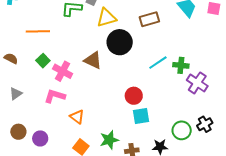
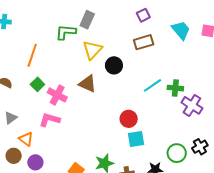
yellow triangle: (106, 18) -> (92, 50), moved, turned -30
orange line: (38, 31) -> (32, 55), turned -70
black circle: (120, 42) -> (114, 65), size x0.7
orange triangle: (77, 117) -> (26, 139), moved

